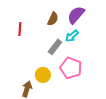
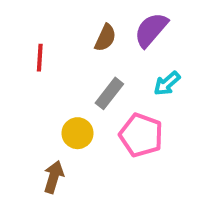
cyan arrow: (72, 36) -> (167, 83), moved
yellow circle: (43, 75) -> (78, 133), moved

